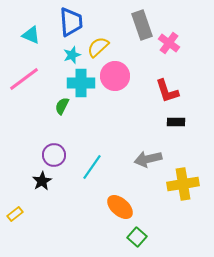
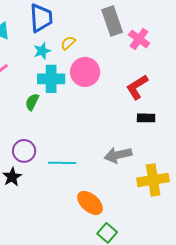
yellow semicircle: (98, 47) -> (68, 43), size x0.7
red L-shape: (167, 91) -> (137, 87), turned 76
cyan line: (92, 167) -> (62, 163), turned 56

